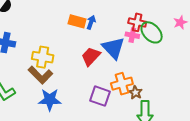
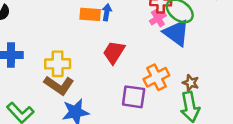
pink cross: (132, 35) -> (158, 18), turned -32
blue triangle: (113, 48) -> (176, 33), moved
brown star: (135, 93) -> (191, 83), moved

